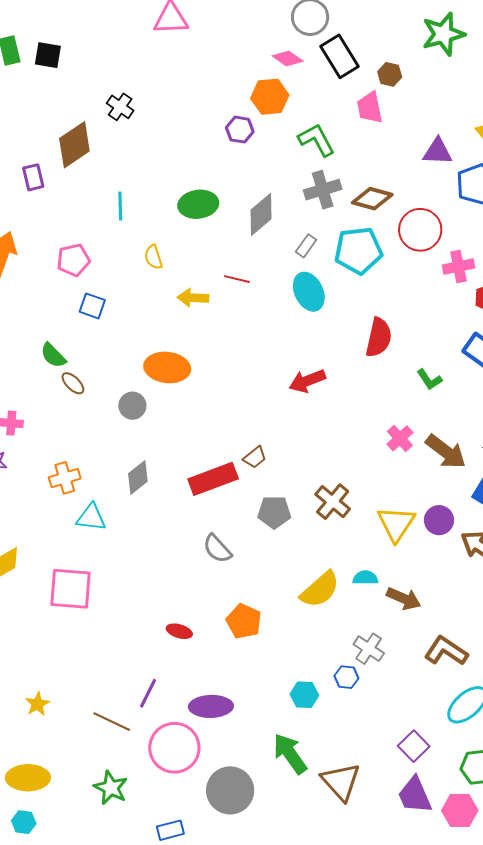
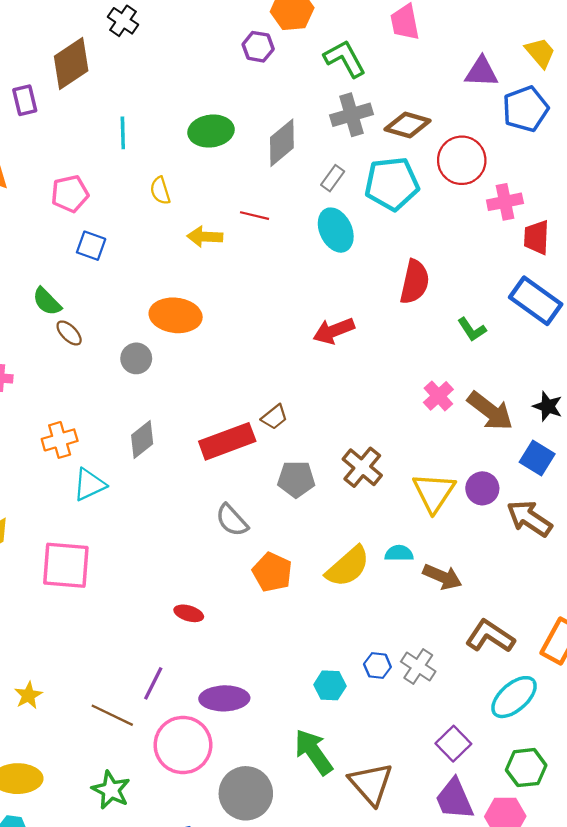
cyan triangle: (91, 517) -> (89, 485), turned -32
orange pentagon: (244, 621) -> (272, 572), moved
gray cross: (369, 649) -> (418, 666), moved

